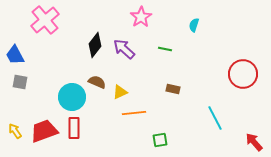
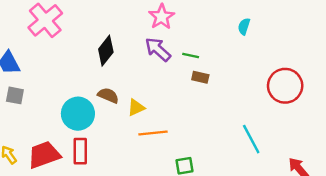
cyan semicircle: (194, 25) -> (244, 26), moved
purple arrow: (124, 49) -> (158, 49), moved
brown rectangle: (173, 89) -> (200, 77), moved

